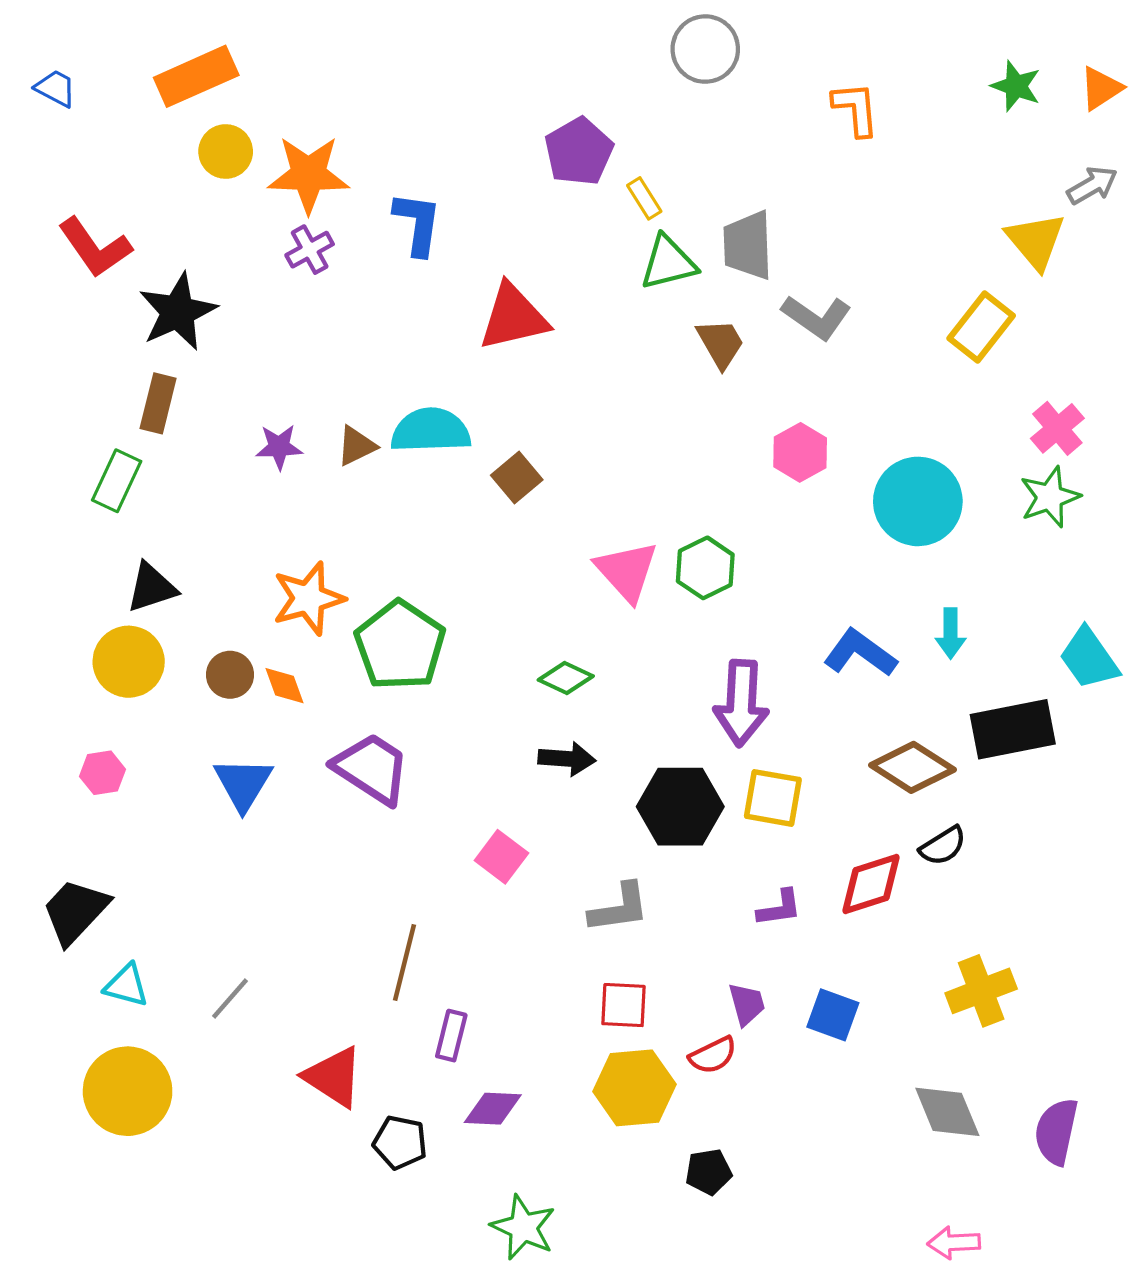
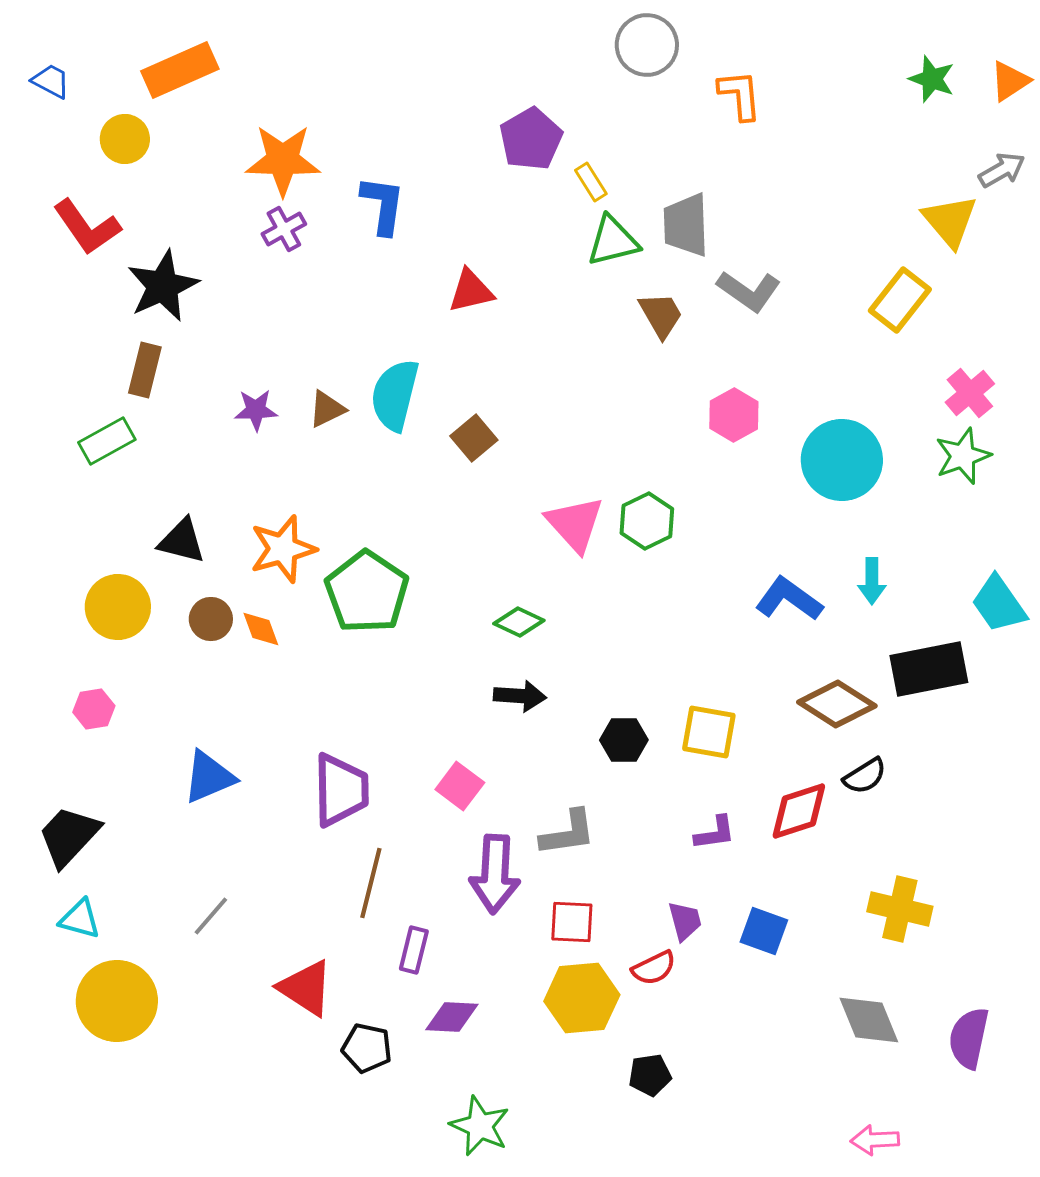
orange L-shape: (856, 109) -> (740, 95), moved
yellow circle: (226, 152) -> (125, 139), moved
red triangle: (513, 317) -> (471, 291), size x0.7
cyan semicircle: (431, 431) -> (395, 395), turned -74
green rectangle: (117, 481) -> (107, 441), turned 36
black triangle: (152, 588) -> (182, 541), moved, turned 32
purple arrow: (741, 703) -> (495, 874), moved
purple trapezoid: (372, 768) -> (341, 790), moved, turned 56
blue triangle: (243, 784) -> (209, 777), moved, turned 36
black hexagon: (680, 807) -> (624, 740), size x0.6
cyan triangle: (126, 985) -> (80, 919), moved
yellow cross: (981, 991) -> (900, 909), turned 34

